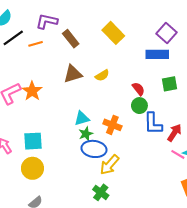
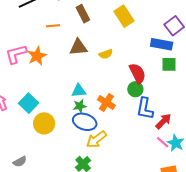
orange line: (36, 44) -> (53, 26), moved
green square: (169, 84) -> (169, 64), moved
red semicircle: (138, 89) -> (138, 73), size x1.5
cyan square: (33, 141) -> (29, 103), turned 36
yellow circle: (32, 168) -> (44, 123), moved

